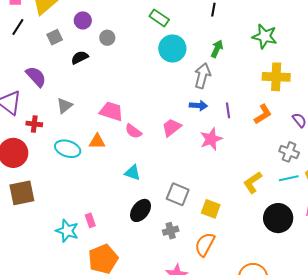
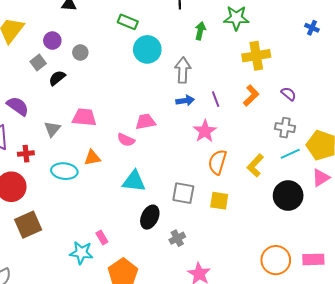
gray square: (55, 37) -> (38, 63), moved
green arrow: (217, 49) -> (200, 31), moved
pink trapezoid: (111, 111) -> (84, 117), moved
pink trapezoid: (171, 127) -> (145, 122), moved, turned 40
cyan triangle: (133, 173) -> (134, 181), size x1.4
gray cross: (171, 231) -> (177, 238), moved
orange semicircle: (205, 244) -> (217, 162), moved

